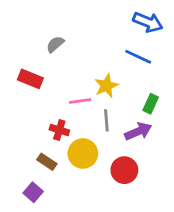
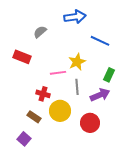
blue arrow: (148, 22) -> (75, 17), moved, turned -30

